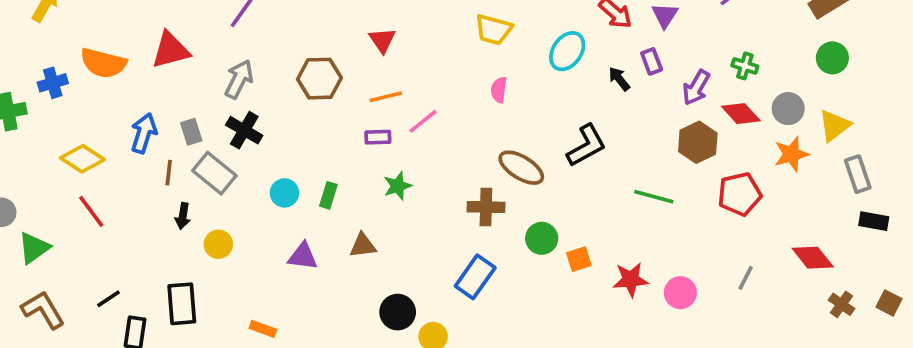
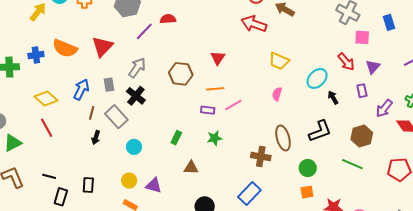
red triangle: (171, 50) -> (102, 47), turned -40
black arrow: (619, 79) -> (333, 97), moved
gray rectangle: (191, 132) -> (109, 85), moved
brown hexagon: (698, 142) -> (362, 136), moved
brown ellipse: (521, 168) -> (283, 138), turned 35
cyan circle: (284, 193) -> (134, 147), moved
green circle: (542, 238) -> (308, 168), moved
yellow circle: (218, 244) -> (129, 181), moved
purple triangle: (303, 256) -> (154, 185), moved
black line: (108, 299) -> (49, 176), turned 40
black rectangle: (182, 304) -> (88, 185), size x0.7

